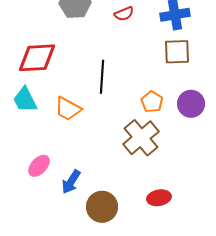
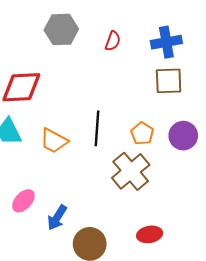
red semicircle: (124, 14) -> (113, 41), turned -48
black line: (102, 77) -> (97, 128), moved

